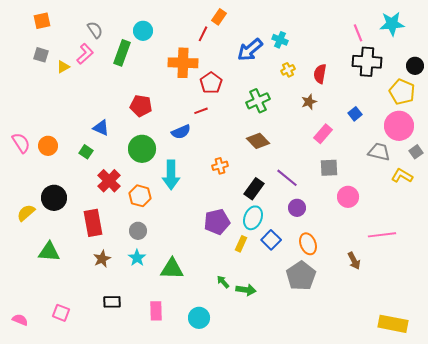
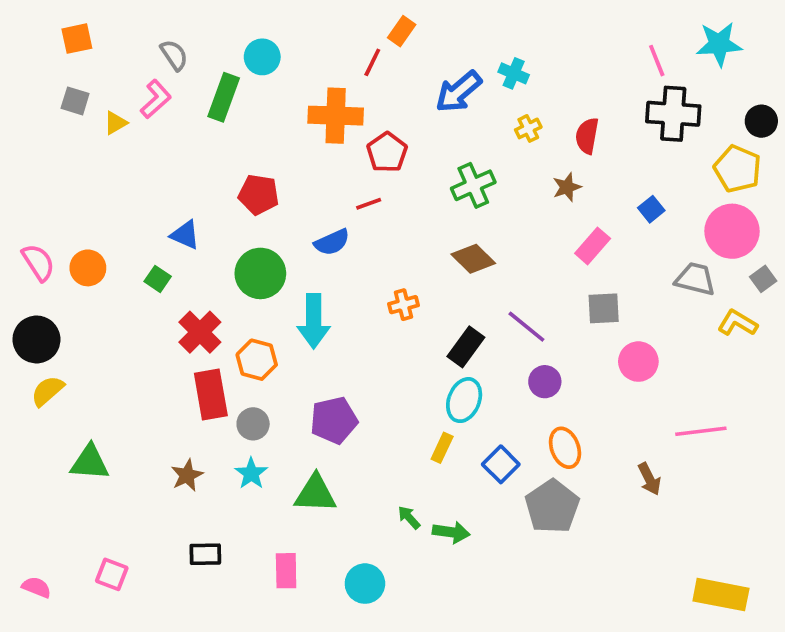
black circle: (54, 198) -> (36, 339), moved
purple pentagon: (217, 222) -> (334, 420), moved
red rectangle: (93, 223) -> (211, 395), moved
blue square: (271, 240) -> (501, 464), moved

